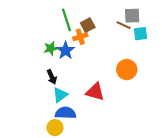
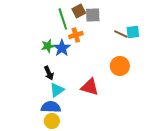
gray square: (132, 16) -> (93, 15), moved
brown square: (88, 25) -> (79, 11), moved
brown line: (124, 25) -> (121, 34), moved
blue semicircle: (66, 113) -> (51, 107), moved

